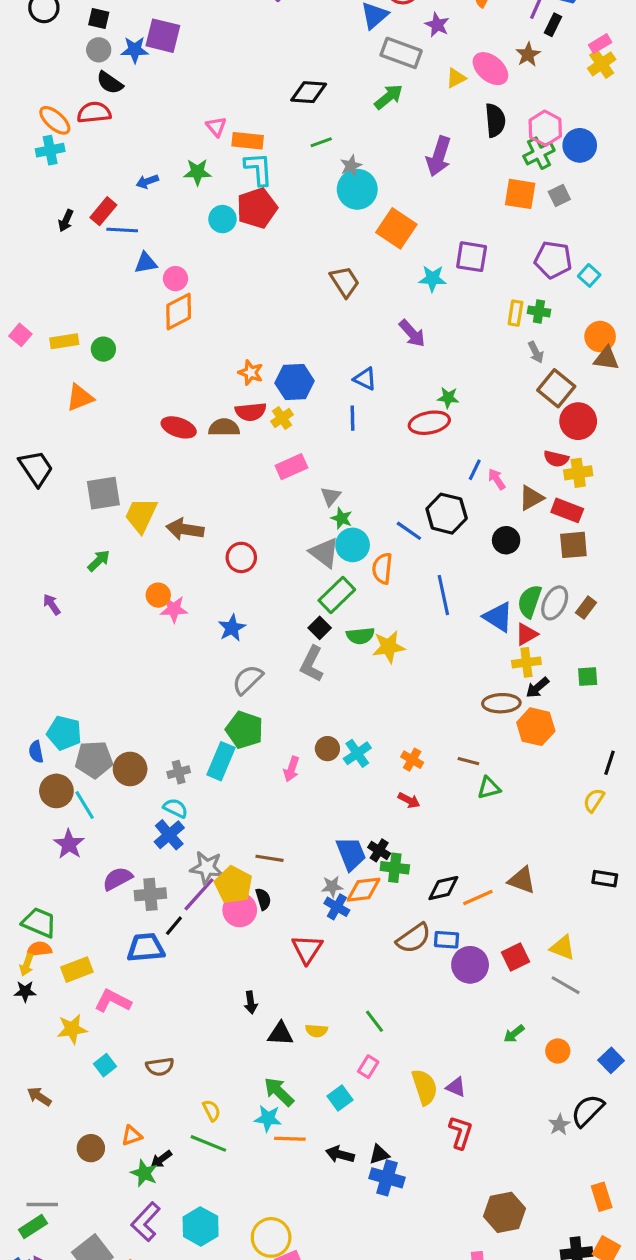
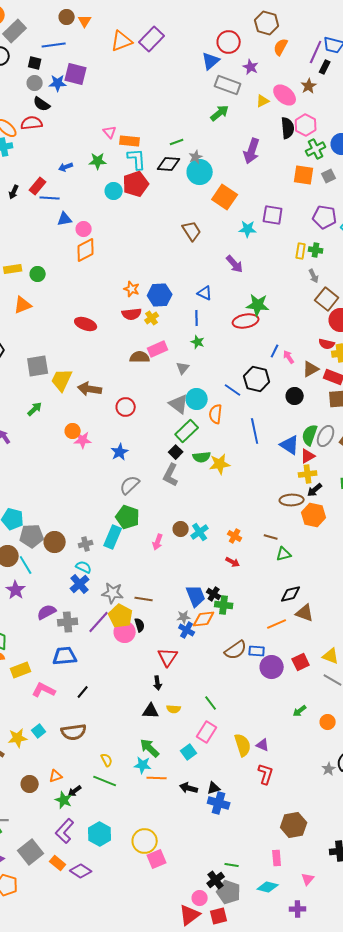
black diamond: (309, 92) -> (169, 164), moved
pink hexagon: (545, 128) -> (306, 125), moved
green star: (448, 398) -> (258, 305), size x1.6
brown semicircle: (224, 427) -> (140, 357), moved
green star: (342, 518) -> (198, 342), moved
gray star: (207, 868) -> (113, 593), moved
black diamond: (443, 888) -> (291, 594), moved
black line: (174, 926) -> (83, 692), moved
black arrow: (251, 1002) -> (158, 683), moved
yellow star: (72, 1029) -> (18, 738), moved
brown semicircle: (160, 1067) -> (74, 732), size x1.4
pink rectangle: (368, 1067) -> (207, 732), size x1.5

